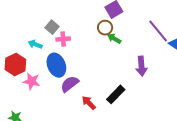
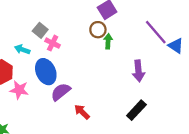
green arrow: (114, 38) -> (108, 41), turned 64
pink cross: (63, 39) -> (53, 43), turned 32
black rectangle: (116, 94) -> (136, 110), moved

